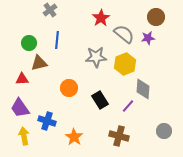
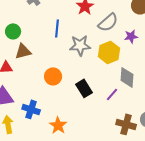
gray semicircle: (124, 34) -> (108, 22), turned 100
purple star: (148, 38) -> (131, 36), moved
blue line: (57, 40) -> (57, 28), moved
brown cross: (119, 136) -> (126, 124), moved

